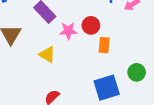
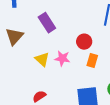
pink star: (68, 31) -> (62, 58), moved

